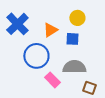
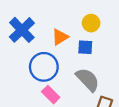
gray semicircle: (74, 67) -> (88, 80), turned 45
pink rectangle: (52, 80) -> (51, 95), moved

